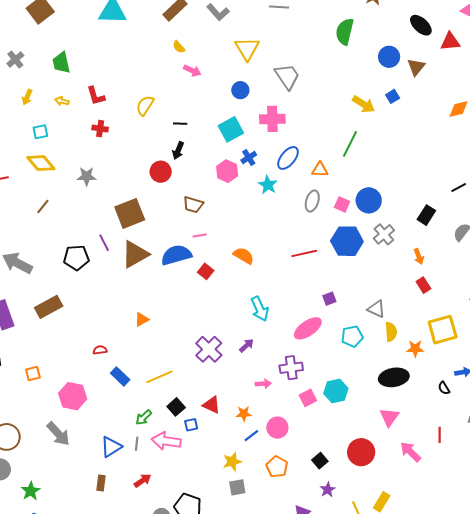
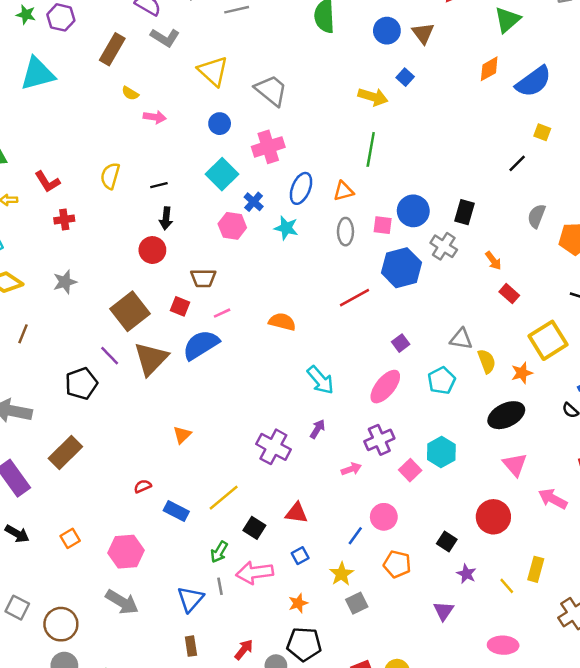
black rectangle: (426, 215) -> (464, 212), moved
red square: (206, 271) -> (180, 306), moved
orange star: (244, 414) -> (298, 603), moved
blue square: (191, 425) -> (300, 556), moved
red arrow: (143, 481) -> (244, 650), moved

